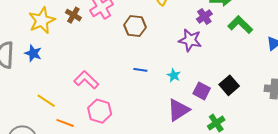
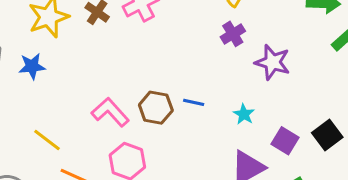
purple cross: (204, 16) -> (233, 34), moved
brown hexagon: (135, 26) -> (156, 108), moved
blue star: (33, 53) -> (32, 66), turned -30

